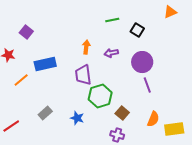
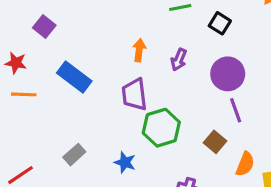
purple arrow: (111, 53) -> (179, 60), turned -56
blue rectangle: (45, 64) -> (74, 77), turned 50
orange line: (21, 80) -> (24, 94), moved, turned 42
brown square: (122, 113) -> (215, 142), moved

